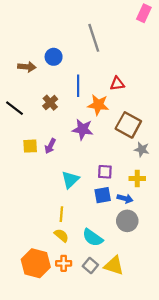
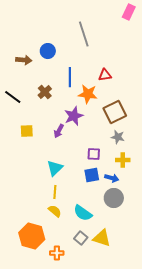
brown square: (128, 125) -> (115, 112), turned 35
purple star: (83, 129) -> (74, 116), turned -30
purple arrow: (50, 146) -> (59, 131), moved
gray star: (142, 149) -> (118, 137), moved
cyan triangle: (70, 180) -> (55, 168), moved
orange cross: (64, 263) -> (57, 253), moved

